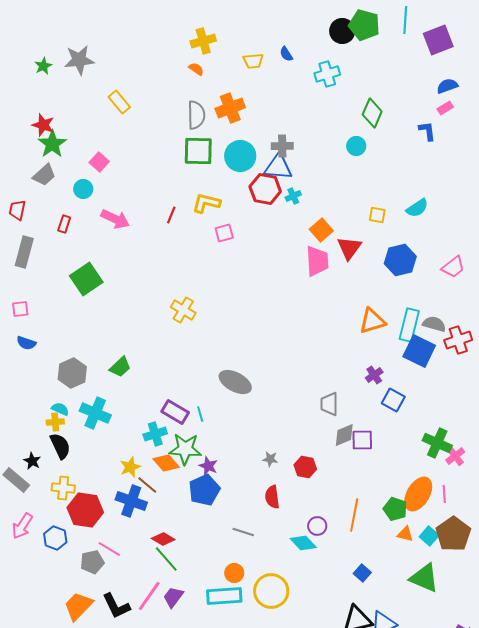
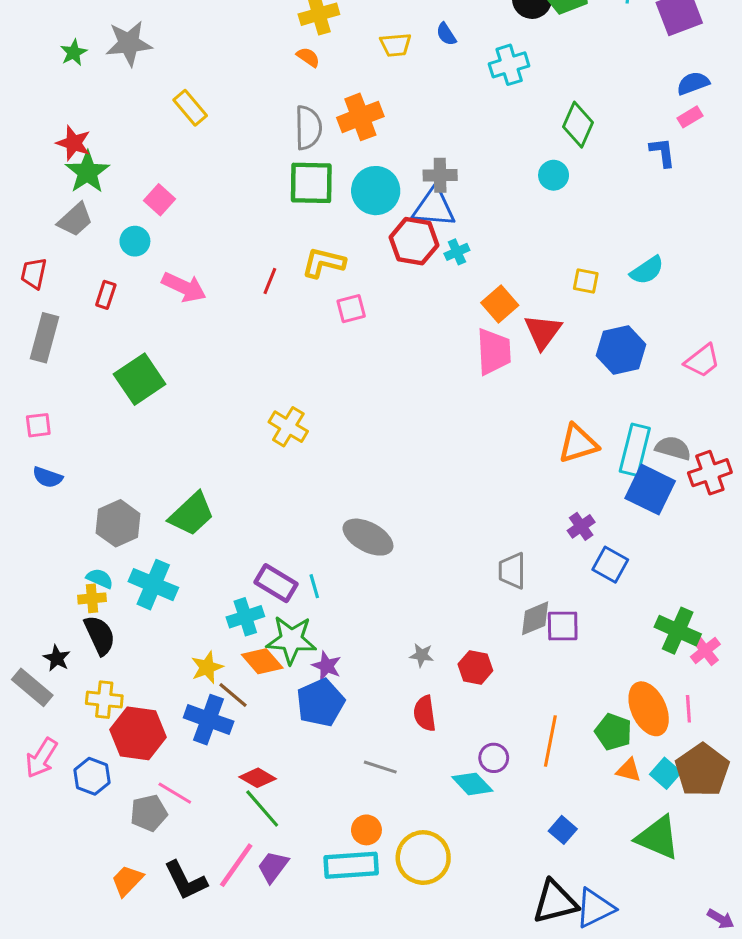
green trapezoid: (120, 367) -> (192, 514), size x1.4
orange ellipse: (418, 494) -> (649, 709), turned -56
orange trapezoid: (78, 606) -> (127, 881), size x0.7

